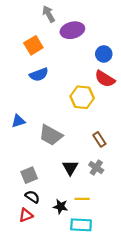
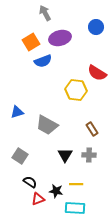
purple ellipse: (72, 30) -> (60, 38), moved
blue circle: (104, 54) -> (96, 27), moved
blue semicircle: (39, 75) -> (43, 61), moved
gray cross: (96, 168) -> (89, 155), turned -32
gray square: (29, 175) -> (20, 156), moved, turned -35
red triangle: (26, 215) -> (38, 199), moved

